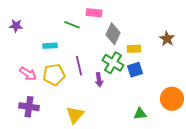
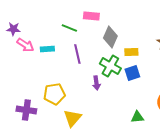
purple line: (79, 66) -> (77, 54), moved
pink arrow: (28, 74) -> (25, 45), moved
yellow pentagon: (54, 75) -> (54, 94), moved

